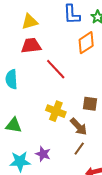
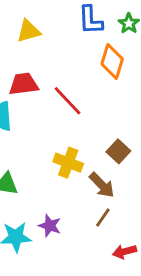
orange diamond: (86, 43) -> (112, 62), turned -40
red trapezoid: (31, 46) -> (24, 84), moved
brown square: (90, 104) -> (118, 151), turned 35

